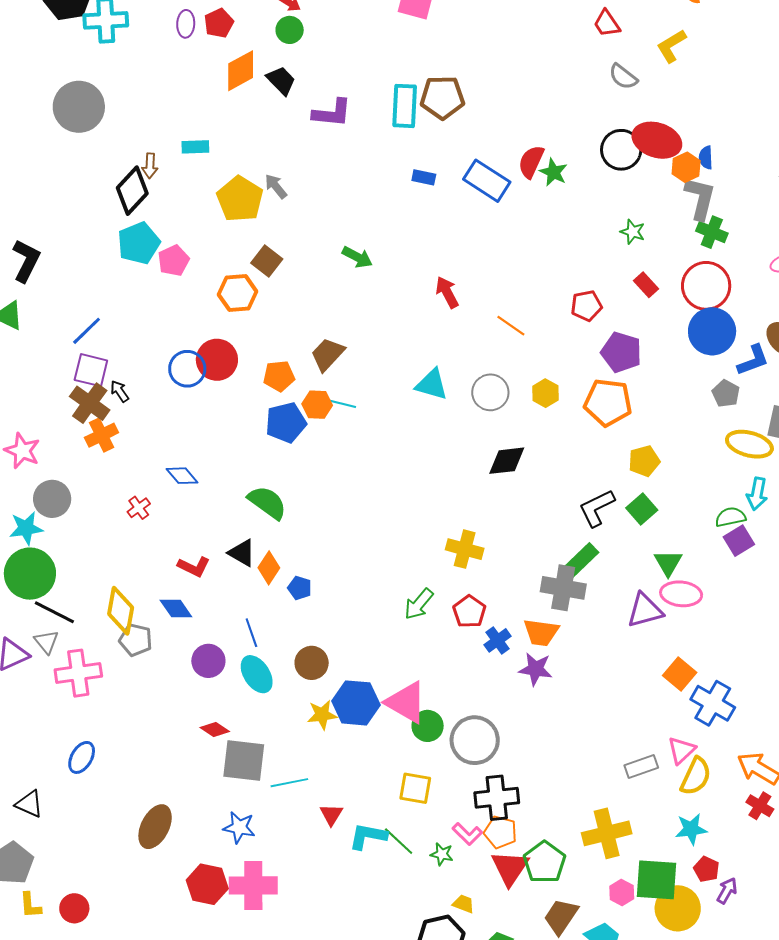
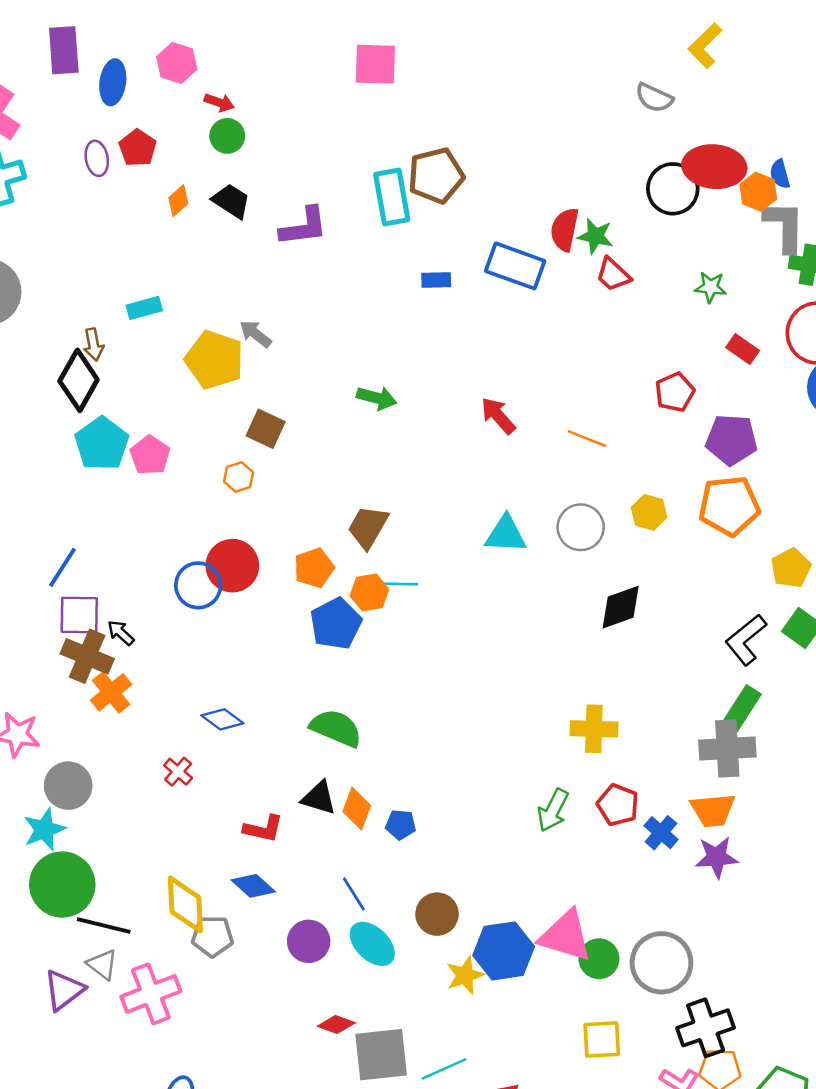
red trapezoid: (607, 23) -> (613, 275), moved
orange diamond: (241, 71) -> (178, 201), size x0.6
orange hexagon: (238, 293) -> (239, 477), size x0.6

